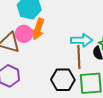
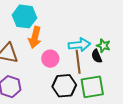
pink circle: (24, 34) -> (50, 59), moved

